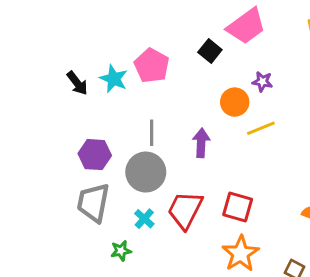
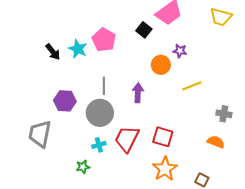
yellow line: (261, 128) -> (192, 86), moved
gray trapezoid: (93, 203) -> (40, 134), moved
cyan cross: (144, 219) -> (99, 145), turned 32

